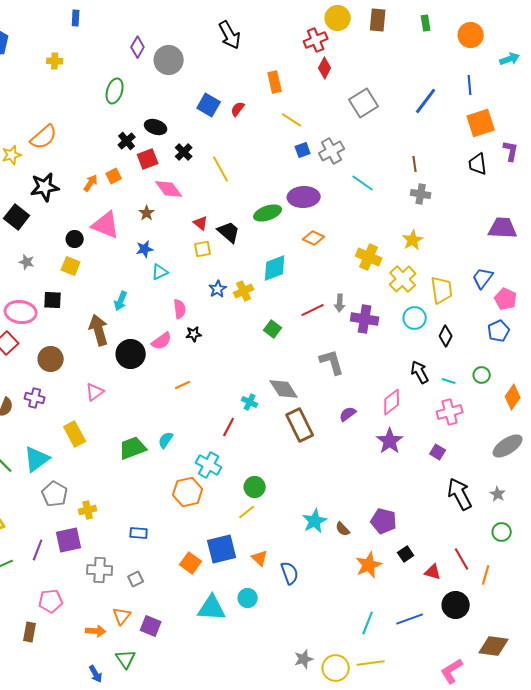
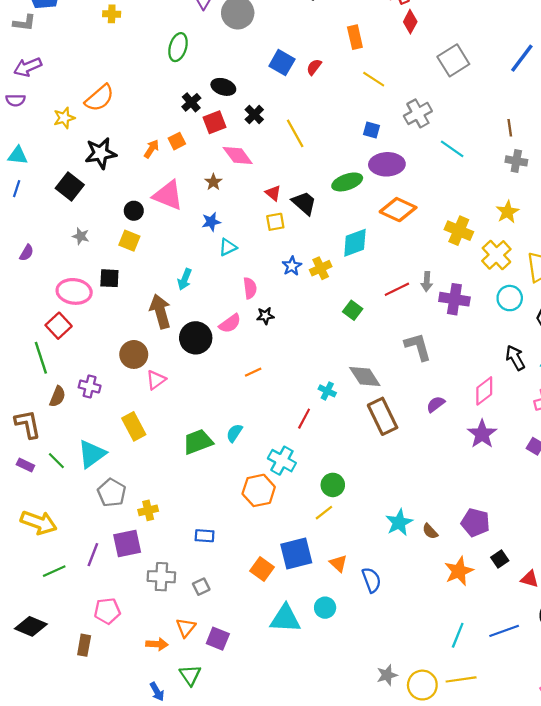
blue square: (303, 150) -> (371, 130), moved, turned 35
orange diamond: (314, 238) -> (398, 210), size x1.5
brown circle: (51, 359) -> (134, 354), moved

